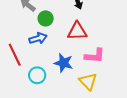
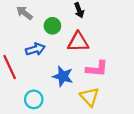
green circle: (46, 18) -> (52, 26), moved
cyan circle: (37, 75) -> (34, 99), moved

